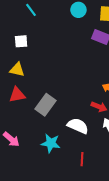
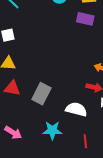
red triangle: (17, 95) -> (12, 88), turned 30

